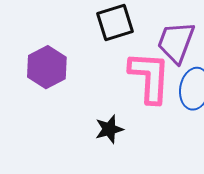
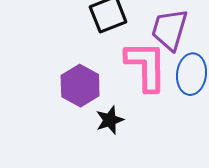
purple hexagon: (47, 67) -> (80, 86), moved

